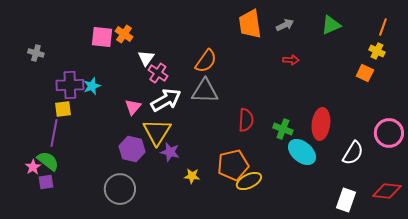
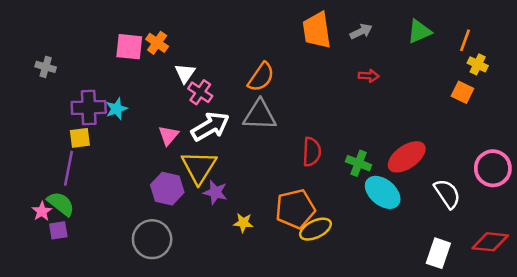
orange line: (383, 27) -> (465, 40), moved
red ellipse: (321, 124) -> (407, 157), turned 48
white semicircle: (353, 153) -> (447, 194), turned -65

